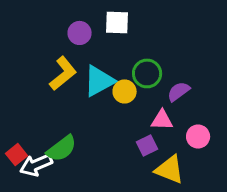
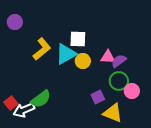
white square: (117, 22) -> (78, 39), moved
purple circle: (80, 33) -> (15, 22), moved
green circle: (147, 73) -> (119, 81), moved
pink triangle: (162, 120) -> (108, 57), moved

